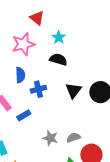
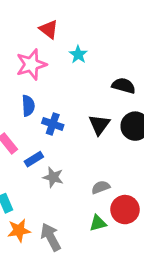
black semicircle: (58, 59) -> (124, 86), moved
blue cross: (38, 89) -> (53, 124), turned 35
gray star: (50, 138) -> (53, 177), moved

